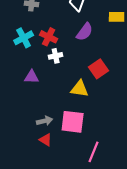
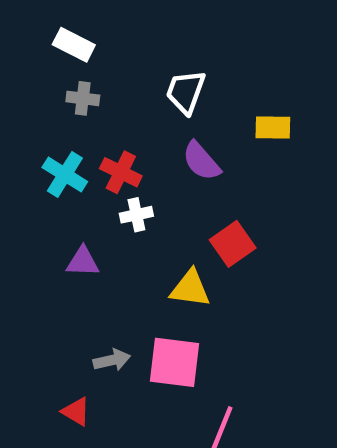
purple semicircle: (85, 32) -> (201, 161), turned 102
cyan cross: (24, 38) -> (65, 174), turned -30
red triangle: (46, 140) -> (76, 412), moved

